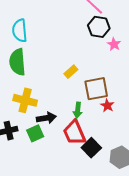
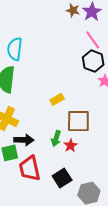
red star: (107, 106) -> (71, 146), moved
red trapezoid: (74, 133) -> (30, 168), moved

